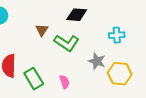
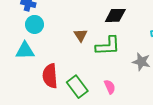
green L-shape: (67, 43) -> (108, 46), turned -30

